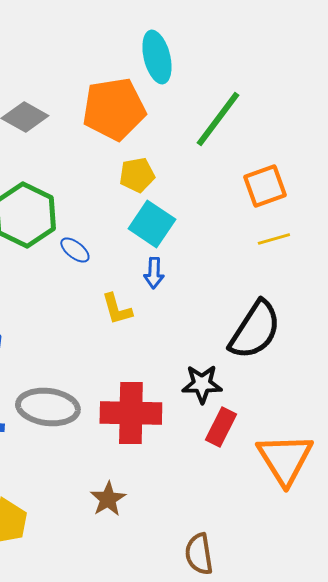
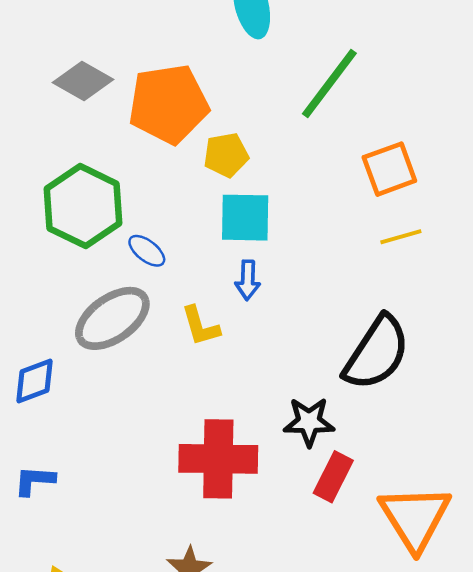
orange pentagon: (114, 109) -> (169, 104), moved
cyan square: (152, 224) -> (245, 218), turned -33
gray ellipse: (48, 407) -> (112, 318), moved, turned -42

